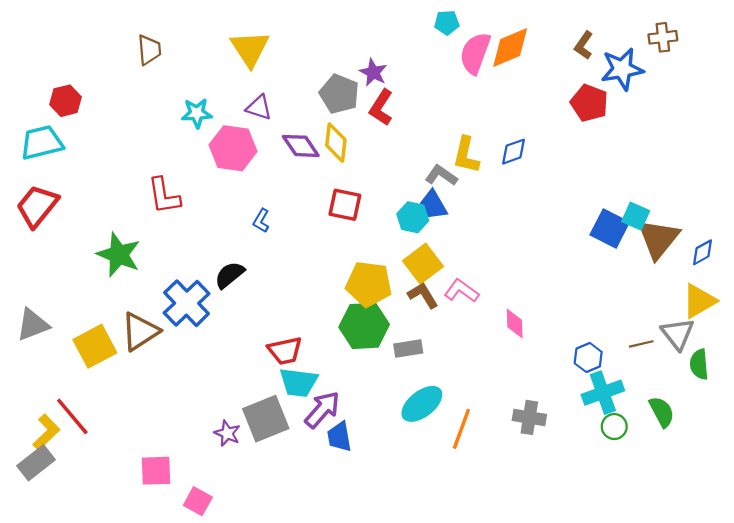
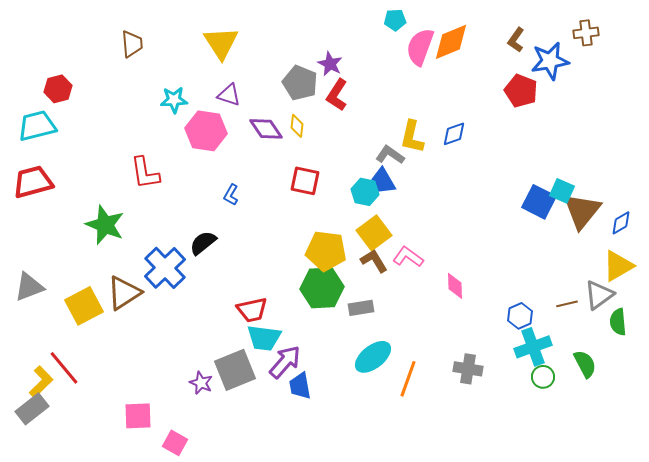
yellow diamond: (336, 143) -> (297, 126), size x0.7
red trapezoid: (37, 206) -> (33, 182), turned 36
gray triangle: (678, 334) -> (599, 295), turned 32

